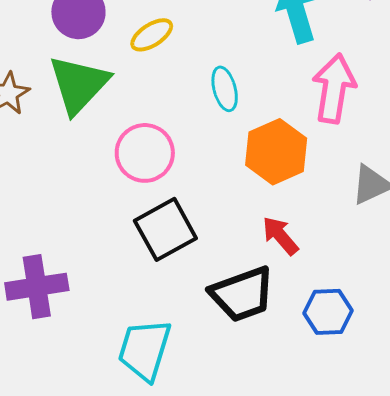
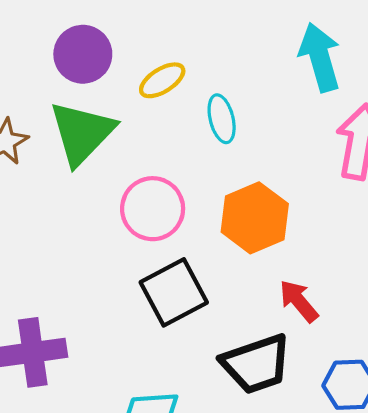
cyan ellipse: (225, 89) -> (222, 119), moved
orange hexagon: (276, 152) -> (255, 218), moved

